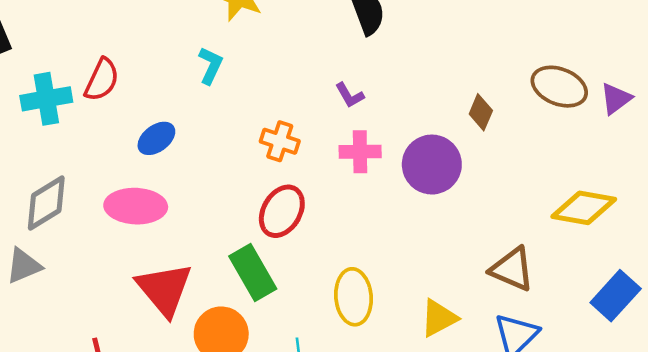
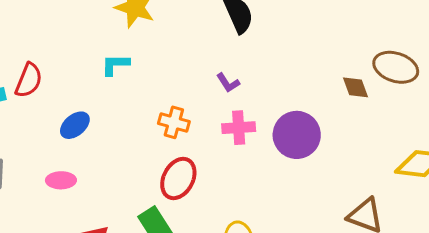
cyan L-shape: (210, 65) -> (115, 65), turned -112
brown diamond: (481, 112) -> (356, 87), moved, turned -40
pink ellipse: (136, 206) -> (61, 180), size x0.6

